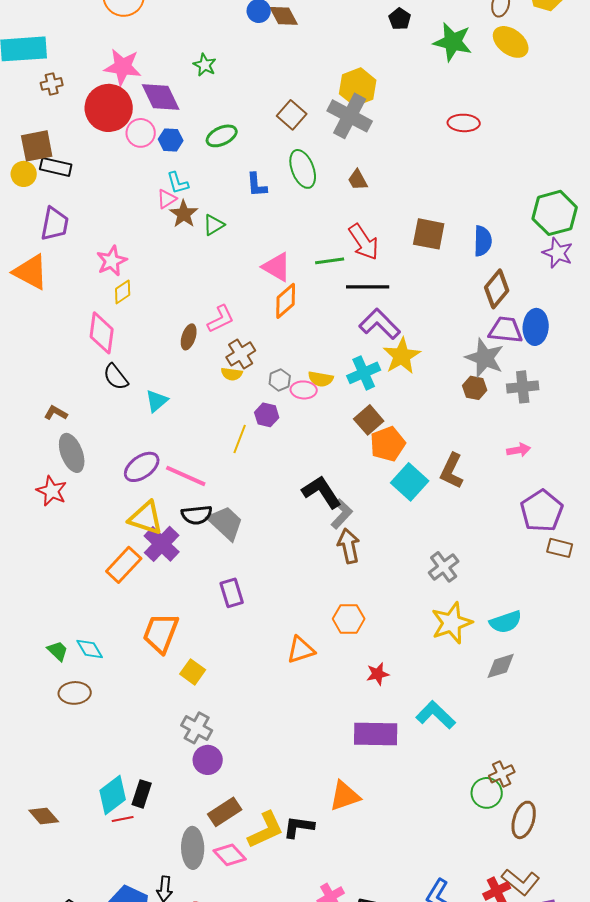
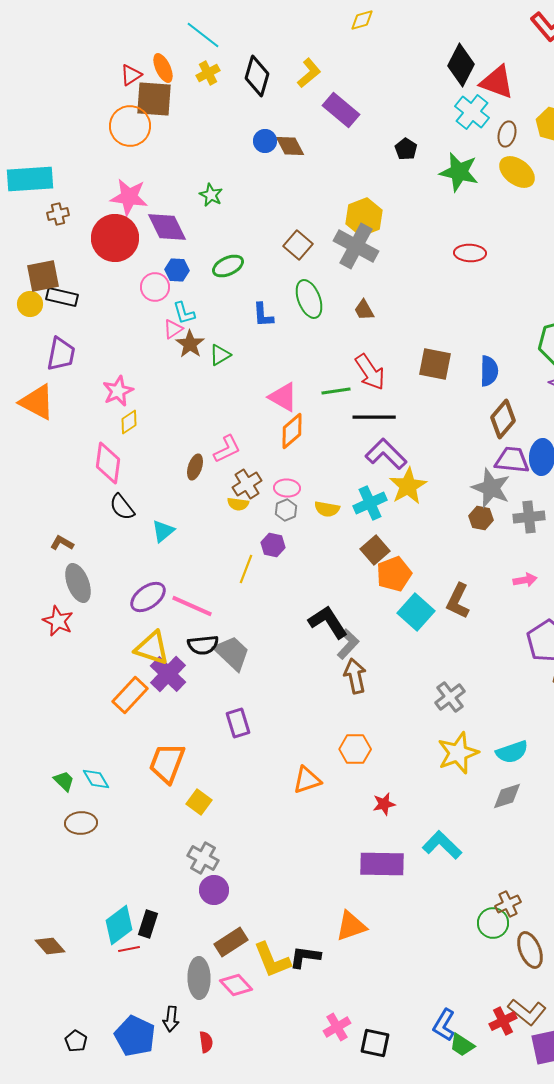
pink circle: (141, 133) -> (155, 287), moved
pink ellipse: (304, 390) -> (287, 488), moved
brown ellipse: (524, 820) -> (530, 950), turned -39
yellow L-shape: (266, 830) -> (272, 960), turned 93

